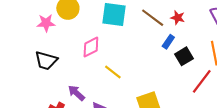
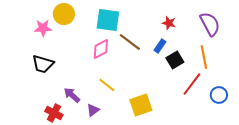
brown line: (153, 18) -> (130, 42), moved
pink diamond: (91, 47) -> (101, 49), moved
yellow line: (113, 72) -> (107, 85), moved

